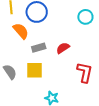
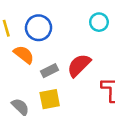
red semicircle: (63, 48) -> (79, 65), size x1.5

